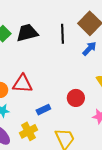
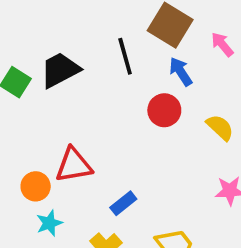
blue arrow: (89, 49) -> (181, 72), turned -63
red circle: (76, 98) -> (164, 110), moved

